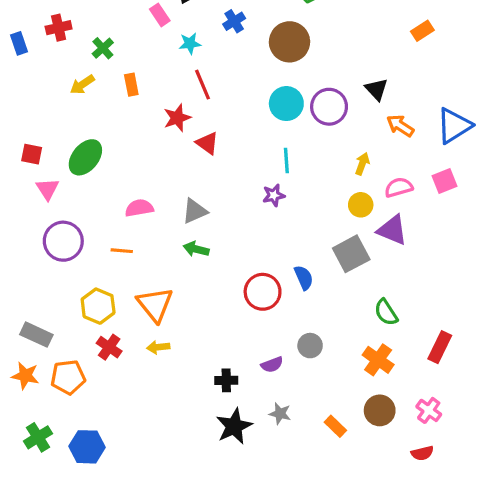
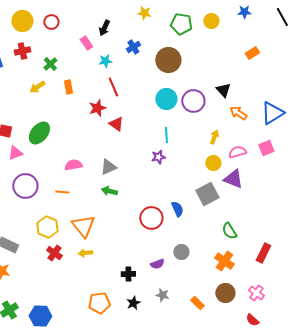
pink triangle: (47, 189) -> (15, 153), turned 42
orange pentagon: (68, 377) -> (99, 303), moved
black star: (234, 426) -> (133, 303), size x0.6
red semicircle: (422, 453) -> (252, 320), turned 56

